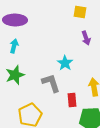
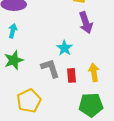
purple arrow: (86, 38) -> (86, 23), size x1.5
red rectangle: (72, 100) -> (72, 75), moved

